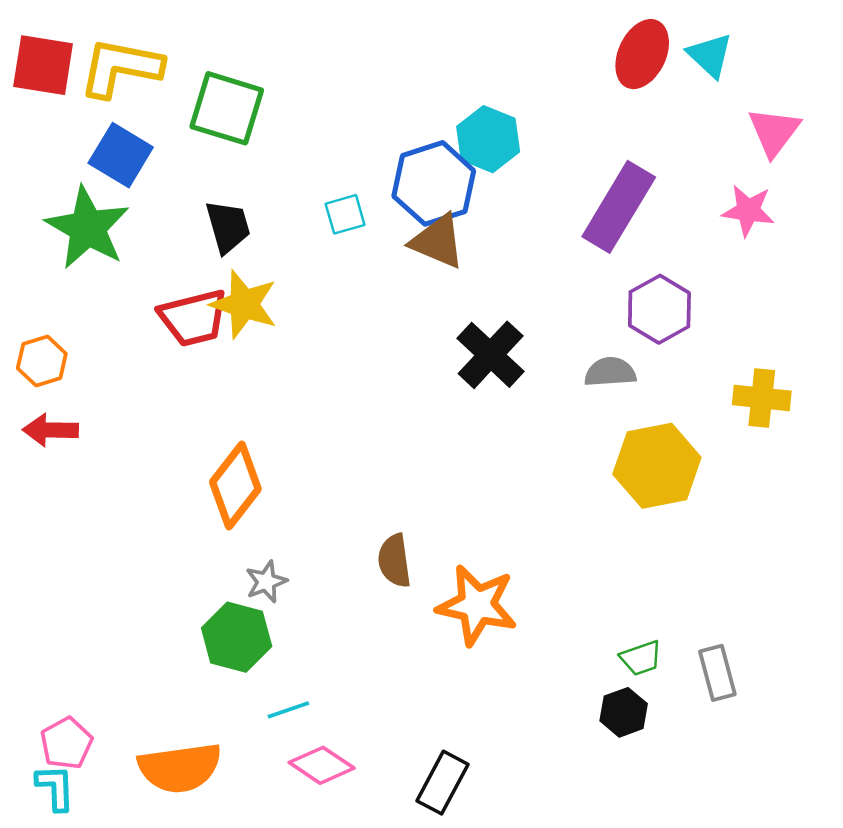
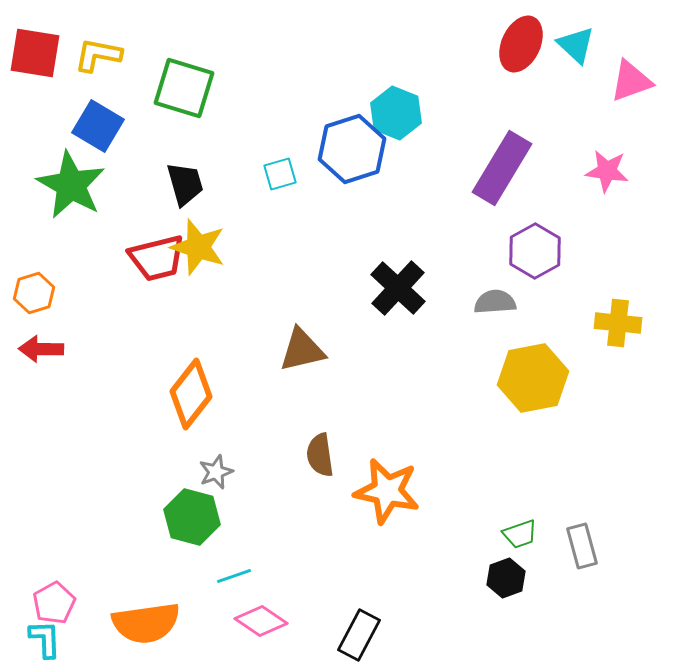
yellow L-shape: (121, 68) -> (98, 55), size x0.7
pink triangle: (774, 132) -> (631, 81), moved, turned 33
brown triangle: (438, 241) -> (302, 350), moved, turned -36

